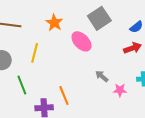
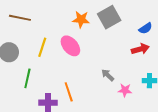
orange star: (54, 23) -> (81, 19), moved, turned -30
pink ellipse: (81, 41) -> (70, 46), moved
green line: (22, 85) -> (27, 78), turned 30

